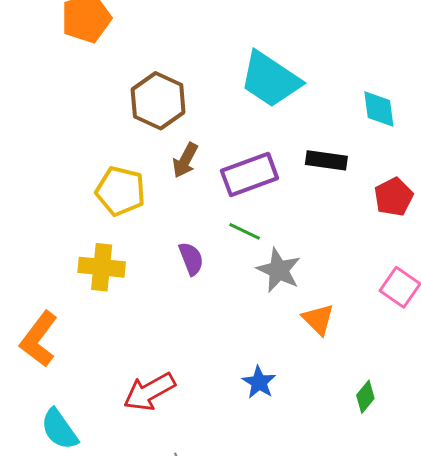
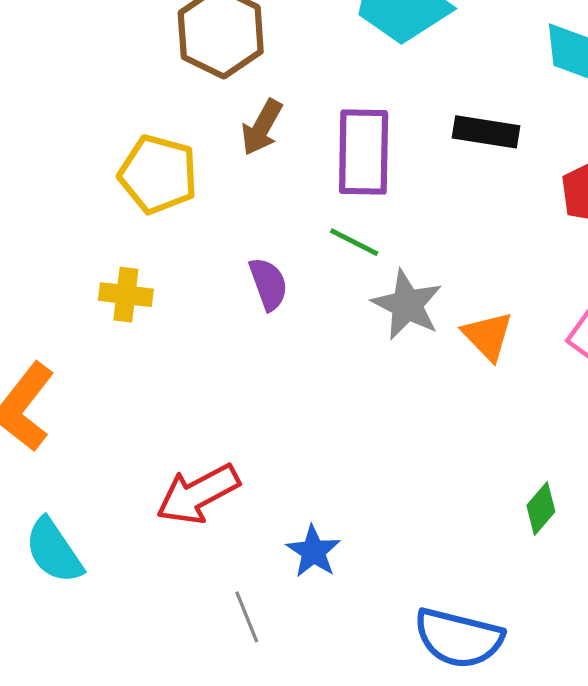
purple rectangle: (249, 175) -> (364, 152), turned -70
yellow cross: (102, 267) -> (126, 295), size x0.7
orange triangle: (318, 319) -> (488, 336), moved
blue star: (259, 382) -> (313, 551), moved

